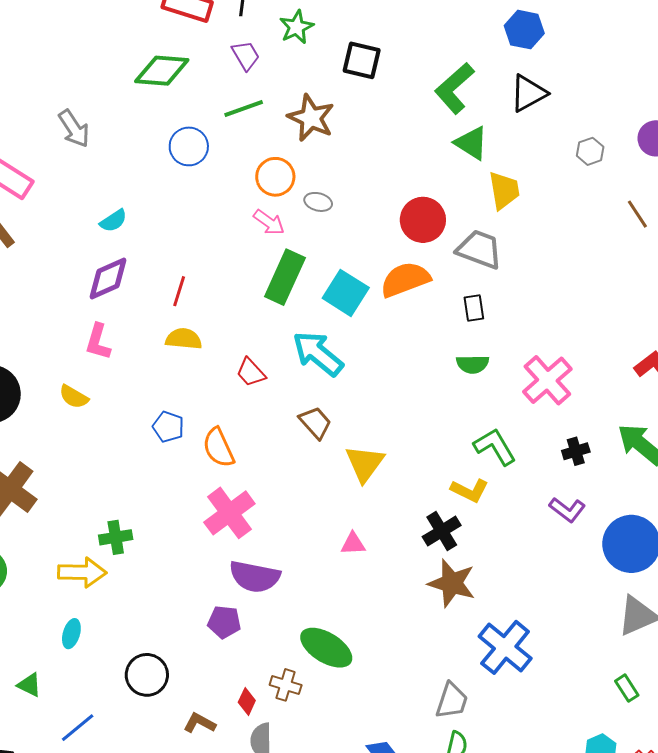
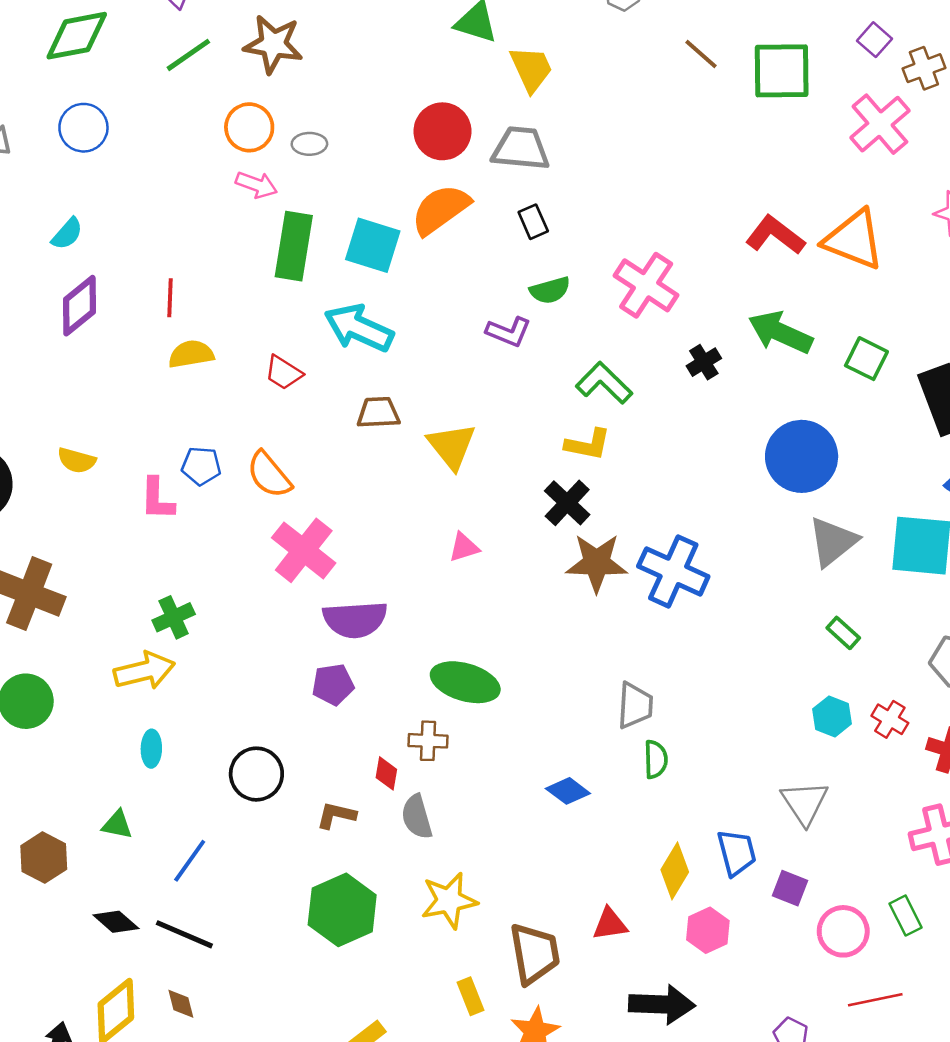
blue circle: (189, 146) -> (83, 128), moved
pink L-shape: (98, 342) -> (157, 499), moved
brown trapezoid: (315, 423) -> (378, 413), turned -36
purple L-shape: (567, 510) -> (509, 332), moved
blue cross: (505, 647) -> (673, 571), moved

